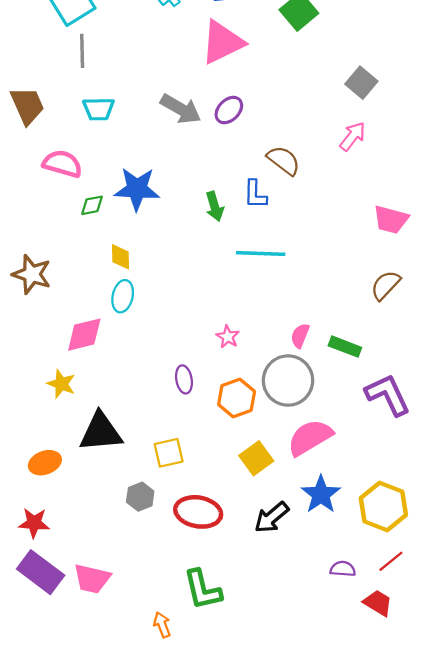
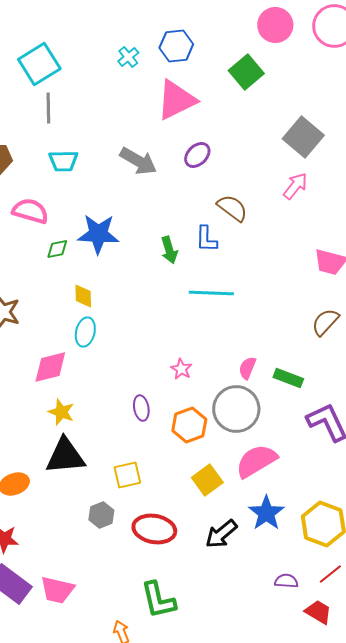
gray square: (361, 83) -> (303, 137), size x1.4
purple ellipse: (229, 110) -> (197, 155), moved
yellow star: (61, 384) -> (61, 412), moved

